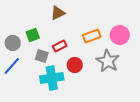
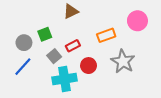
pink circle: (120, 35) -> (137, 21), moved
gray square: (42, 56) -> (54, 56), turned 32

